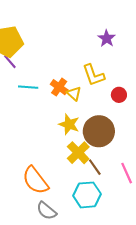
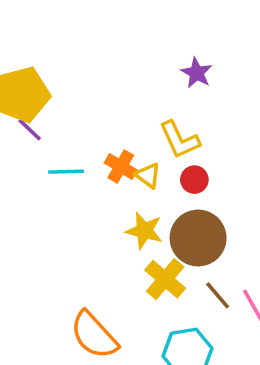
red circle: (119, 95) -> (194, 180), moved
brown line: (95, 167) -> (218, 295), moved

